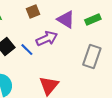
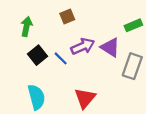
purple triangle: (66, 20) -> (110, 47), moved

